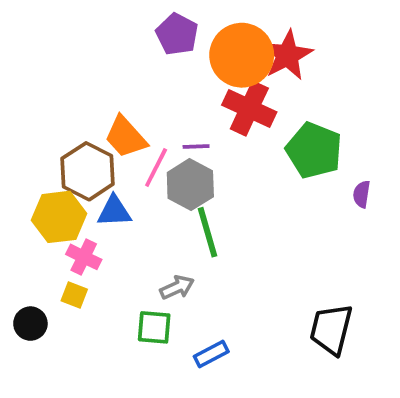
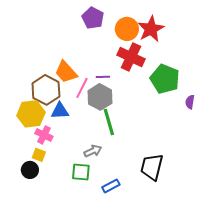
orange circle: (242, 55) -> (127, 29), size x0.7
black circle: (30, 324) -> (30, 170), moved
black trapezoid: (331, 329) -> (152, 167), moved

